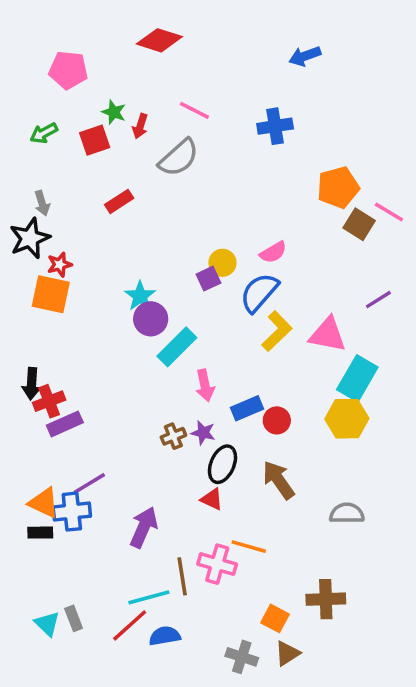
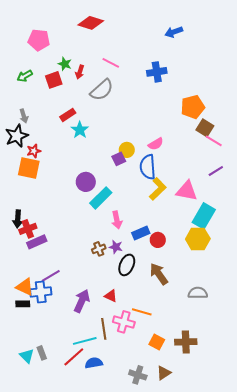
pink line: (389, 212) -> (214, 141), moved
blue semicircle: (259, 293) -> (148, 167), turned -45
cyan star: (140, 296) -> (80, 130), moved
red triangle: (212, 499) -> (111, 296), moved
orange square: (275, 618) -> (157, 342), moved

